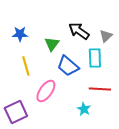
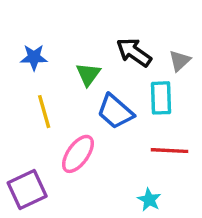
cyan star: (84, 109) -> (149, 200), moved

